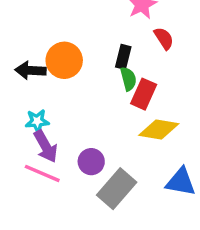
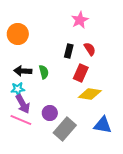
red semicircle: (164, 38) -> (90, 49), moved
orange circle: (64, 60) -> (18, 34), moved
black arrow: (30, 70) -> (23, 71), moved
green semicircle: (128, 79) -> (44, 72), moved

